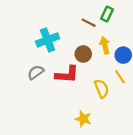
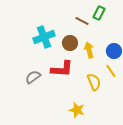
yellow arrow: (105, 45) -> (89, 50), moved
brown circle: (83, 54) -> (70, 43), moved
gray semicircle: (36, 72) -> (33, 77), moved

